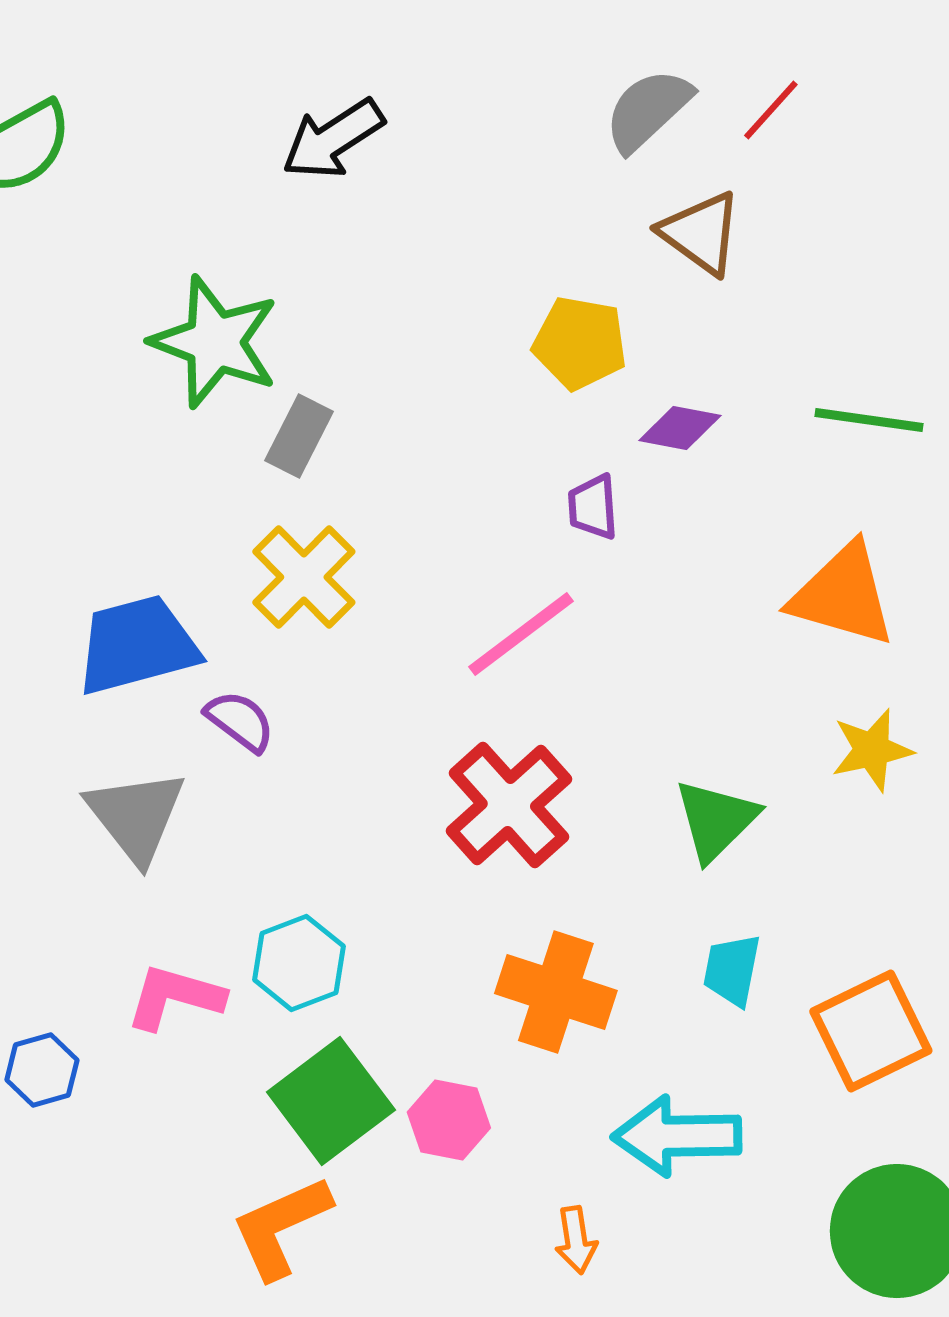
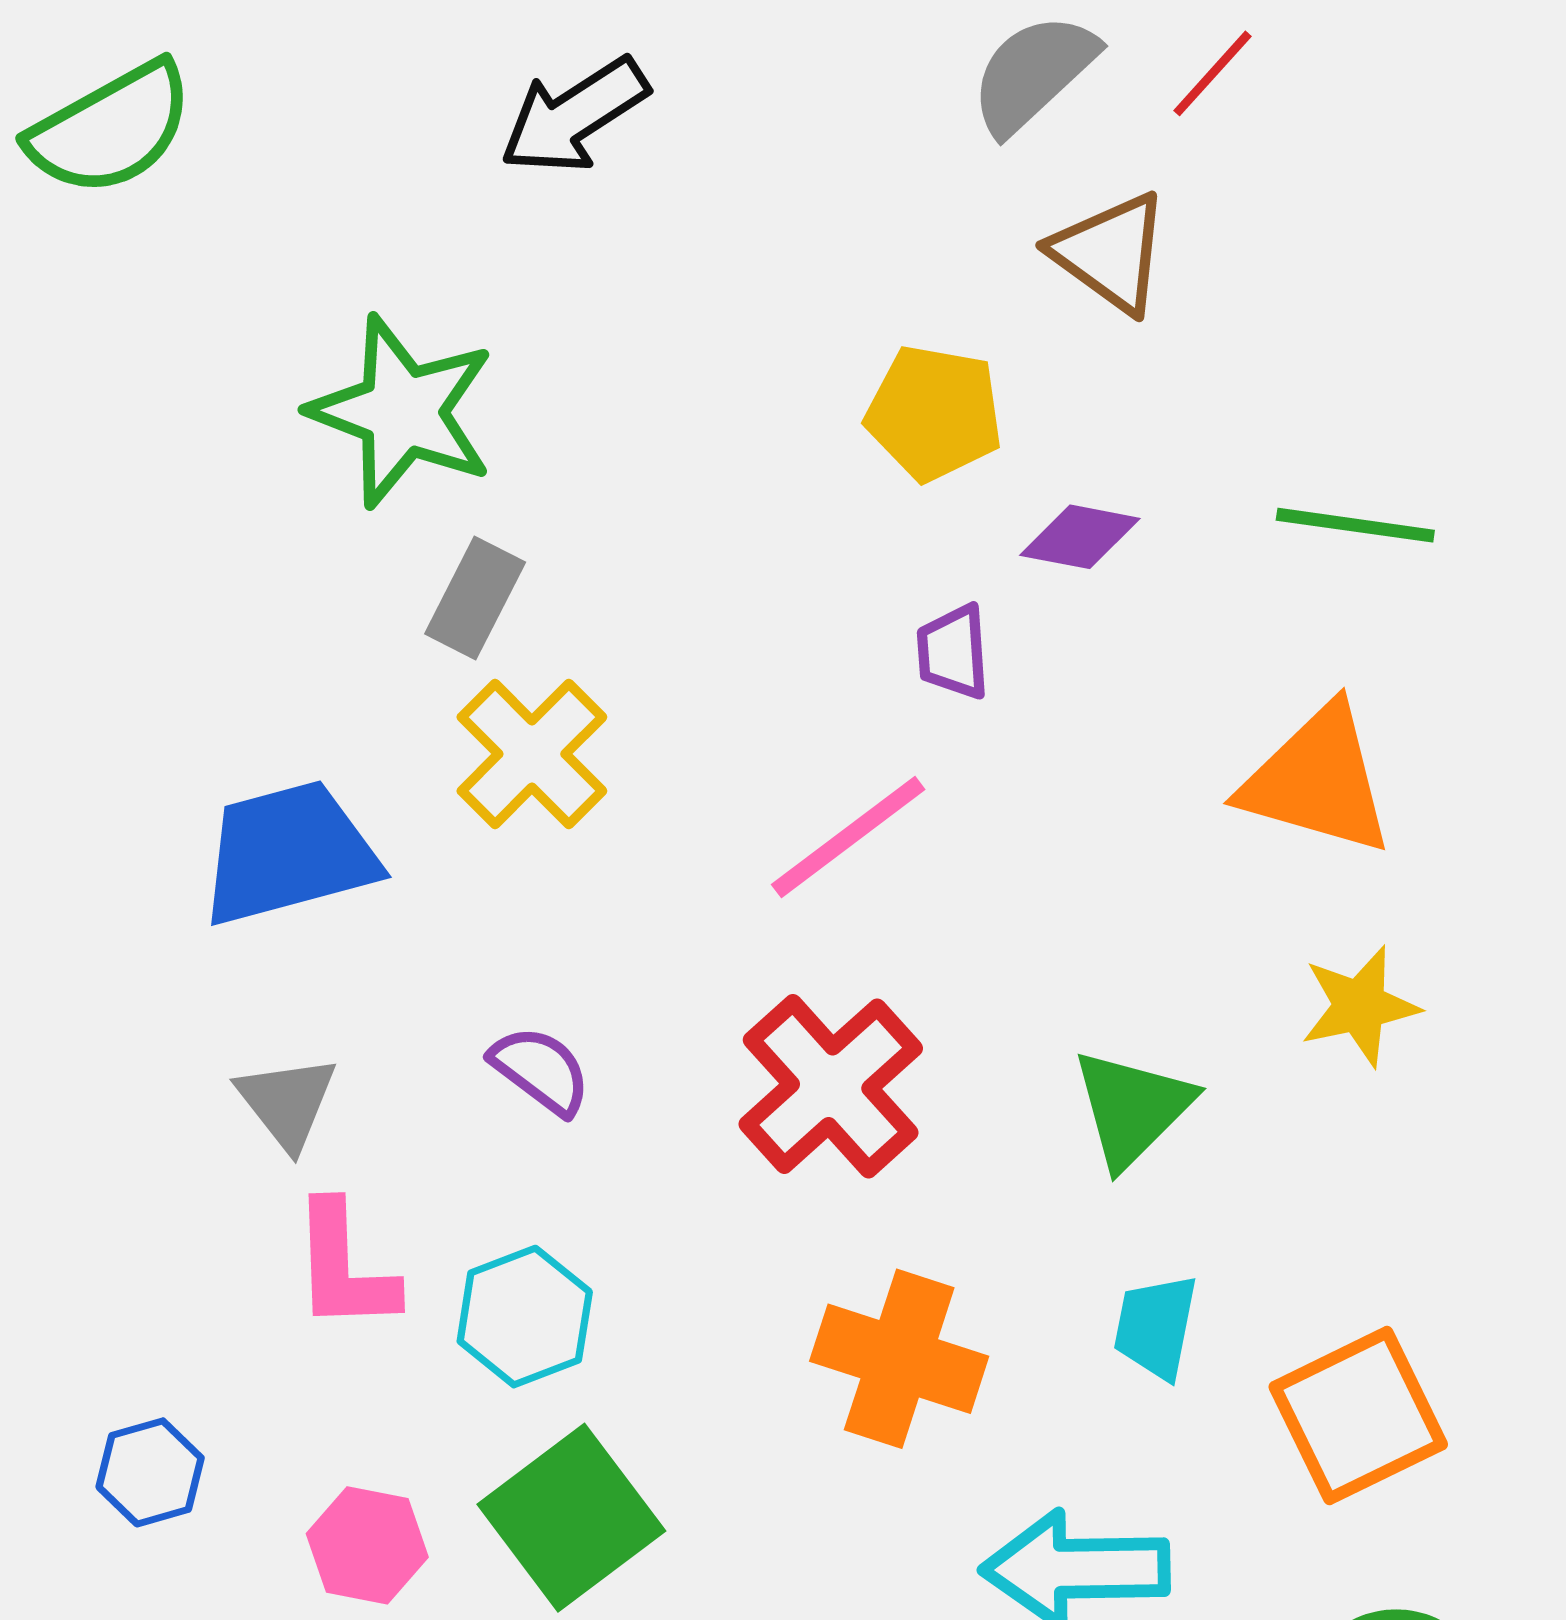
gray rectangle: (299, 436) -> (475, 598), moved
purple semicircle: (240, 721) -> (541, 1070), moved
gray triangle: (136, 816) -> (287, 1102), size x0.7
pink L-shape: (175, 997) -> (344, 1267), moved, turned -108
pink hexagon: (449, 1120) -> (367, 1545), moved

